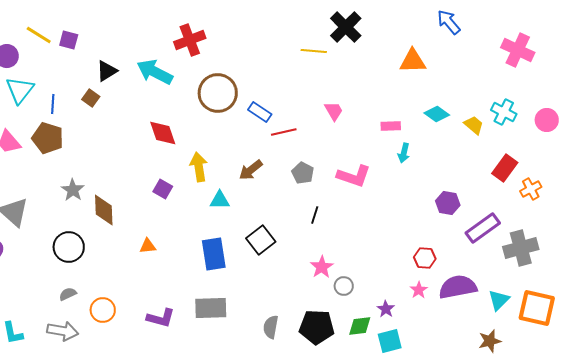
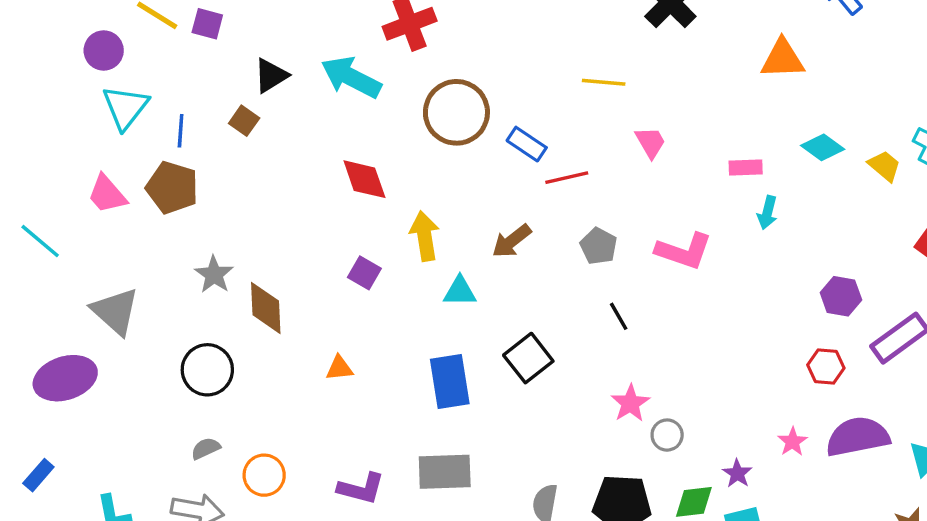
yellow line: (314, 51) -> (604, 82), moved
black line: (315, 215) -> (619, 316), turned -48
red hexagon: (425, 258) -> (826, 366), moved

